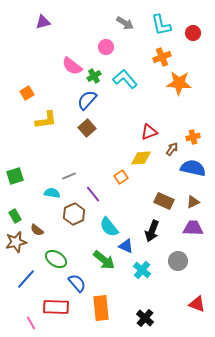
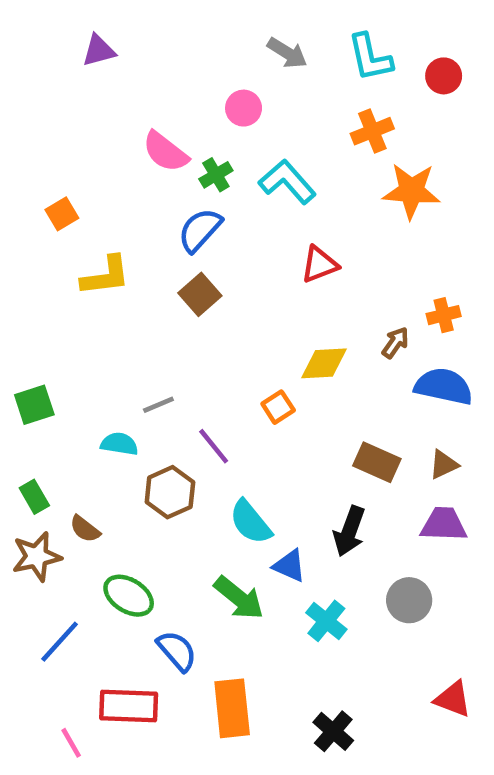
red triangle: (149, 132) -> (319, 264), moved

